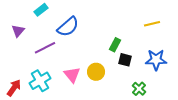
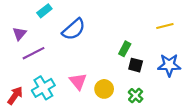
purple line: (45, 48) -> (34, 53), moved
yellow circle: (96, 72) -> (104, 89), moved
green cross: (139, 89) -> (136, 95), moved

